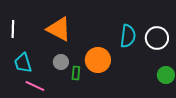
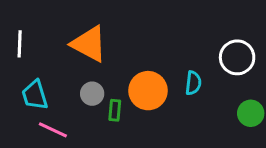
cyan semicircle: (128, 36) -> (193, 83), moved, size x0.7

